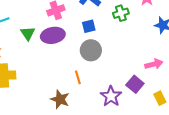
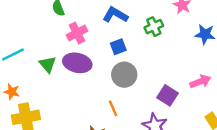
purple ellipse: (53, 35) -> (77, 63), turned 30
purple square: (135, 84) -> (168, 95), moved

